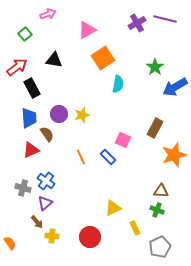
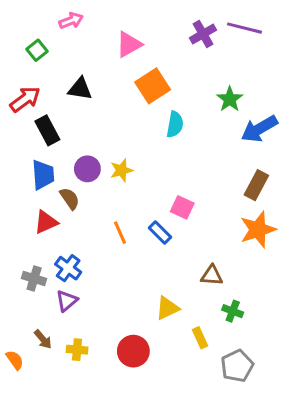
brown rectangle: (155, 128) -> (256, 185), moved
brown triangle: (161, 191) -> (212, 276), moved
brown arrow: (37, 222) -> (43, 339), moved

